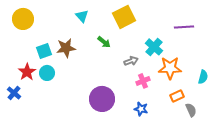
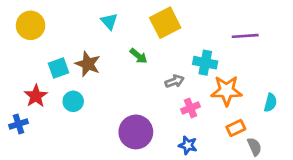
cyan cross: (154, 47) -> (205, 63), turned -30
brown star: (66, 48) -> (88, 64), turned 30
cyan circle: (47, 73) -> (73, 101), moved
blue cross: (14, 93) -> (19, 124), turned 32

